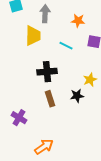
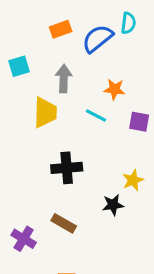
cyan line: (66, 46) -> (96, 116), moved
brown rectangle: (50, 99) -> (64, 223), moved, turned -42

